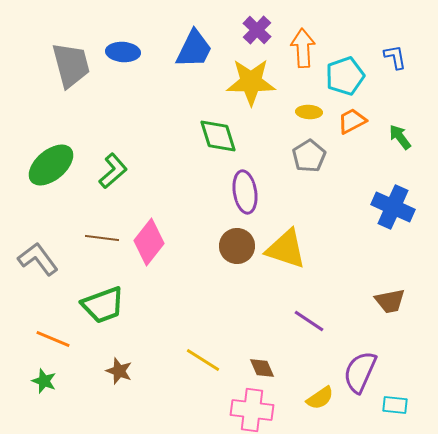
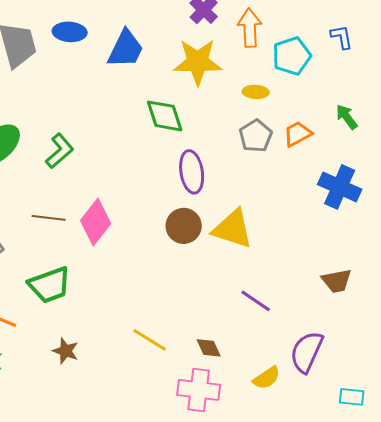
blue trapezoid: (194, 49) -> (126, 49), moved
orange trapezoid: (352, 121) -> (298, 134), moved
cyan rectangle: (395, 405) -> (352, 397), moved

